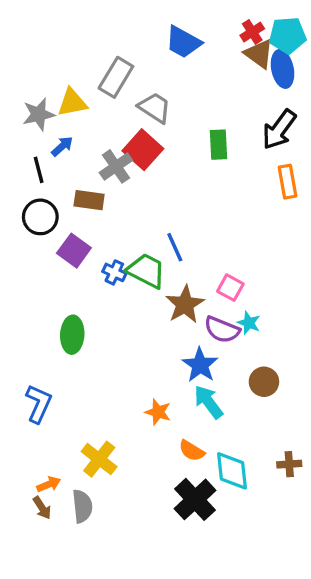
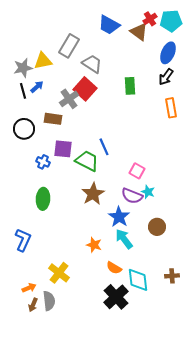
brown triangle: (259, 54) -> (139, 32), moved
blue ellipse: (282, 69) -> (168, 53), moved, turned 35
black arrow: (279, 129) -> (166, 77), size x0.7
black line: (39, 170) -> (23, 91), moved
purple square: (74, 251) -> (63, 149), moved, turned -30
blue cross: (114, 272) -> (43, 162), moved
brown star: (185, 304) -> (93, 194), moved
brown arrow: (42, 508) -> (33, 305), moved, turned 56

